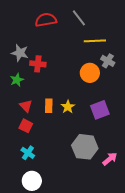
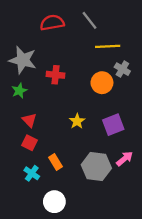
gray star: (20, 53) -> (23, 60), size x1.4
red cross: (38, 64) -> (56, 75), moved
orange rectangle: (49, 106) -> (56, 162), moved, turned -32
pink arrow: (110, 159) -> (125, 159), moved
white circle: (32, 181) -> (54, 202), moved

